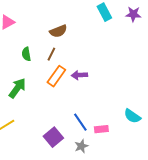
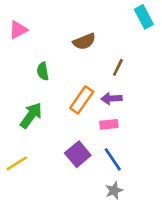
brown line: (51, 54) -> (118, 67), moved
pink rectangle: (101, 129) -> (109, 124), moved
purple square: (53, 137) -> (78, 154), moved

